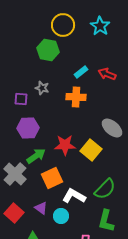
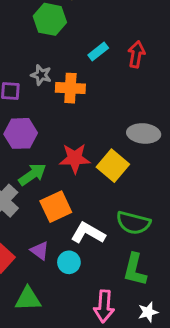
red arrow: (107, 74) -> (136, 54), turned 78
orange cross: (76, 97) -> (70, 88), moved
gray ellipse: (112, 128) -> (144, 133), turned -35
green semicircle: (105, 189) -> (133, 223), turned 60

